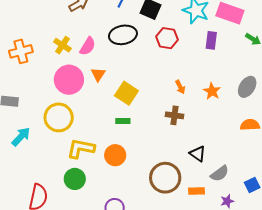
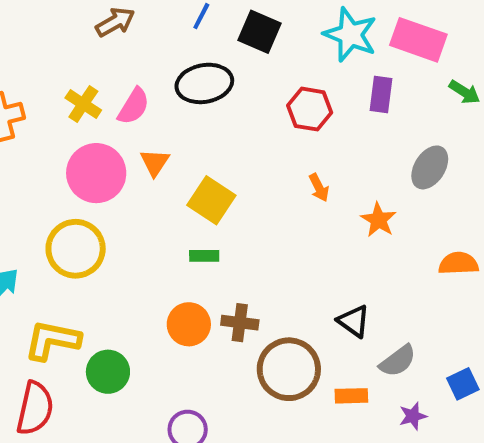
red hexagon: (167, 38) -> (310, 109), moved
gray ellipse: (247, 87) -> (430, 167), moved
orange star: (212, 91) -> (378, 220), moved
brown cross: (174, 115) -> (240, 323), moved
yellow L-shape: (81, 149) -> (52, 340), moved

